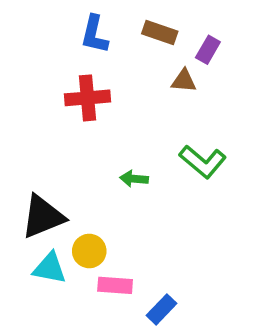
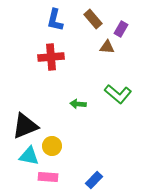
brown rectangle: (160, 33) -> (93, 19), turned 30
pink rectangle: (115, 285) -> (48, 177), moved

